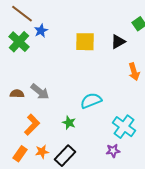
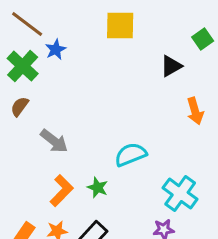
yellow square: (85, 42) -> (120, 25), moved
brown semicircle: (17, 94) -> (20, 107), moved, turned -56
orange L-shape: (32, 125) -> (62, 191), moved

